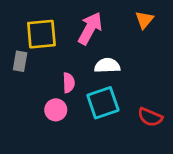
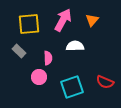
orange triangle: (144, 20) -> (92, 20), moved
gray rectangle: (20, 61) -> (19, 51), moved, turned -56
cyan square: (103, 103) -> (72, 87), moved

